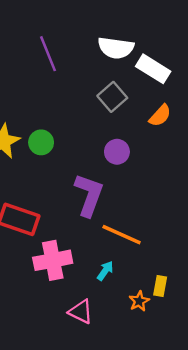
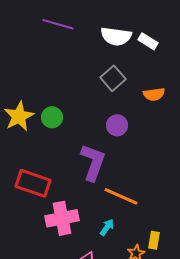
purple line: (48, 54) -> (58, 24), moved, turned -52
white rectangle: (153, 69) -> (148, 41), moved, size x0.7
orange semicircle: (160, 116) -> (154, 94), turned 40

